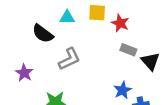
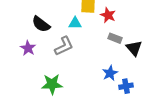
cyan triangle: (67, 17) -> (75, 23), moved
purple star: (24, 73) -> (28, 48), moved

